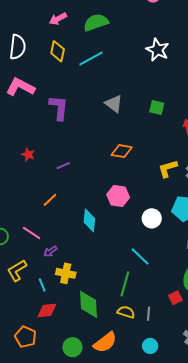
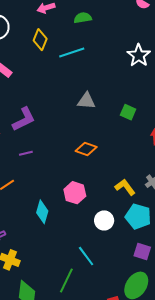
green semicircle: (96, 22) -> (83, 18), size x0.7
gray triangle: (114, 104) -> (86, 101), turned -42
purple L-shape: (59, 108) -> (24, 119), moved, turned 48
yellow L-shape: (168, 169) -> (125, 187), moved, turned 60

